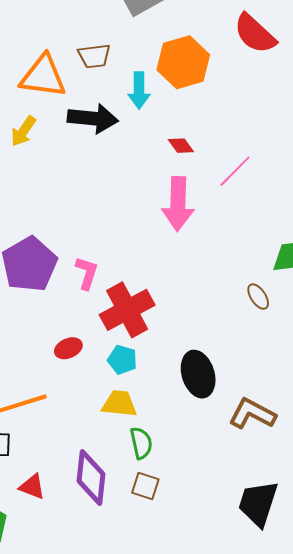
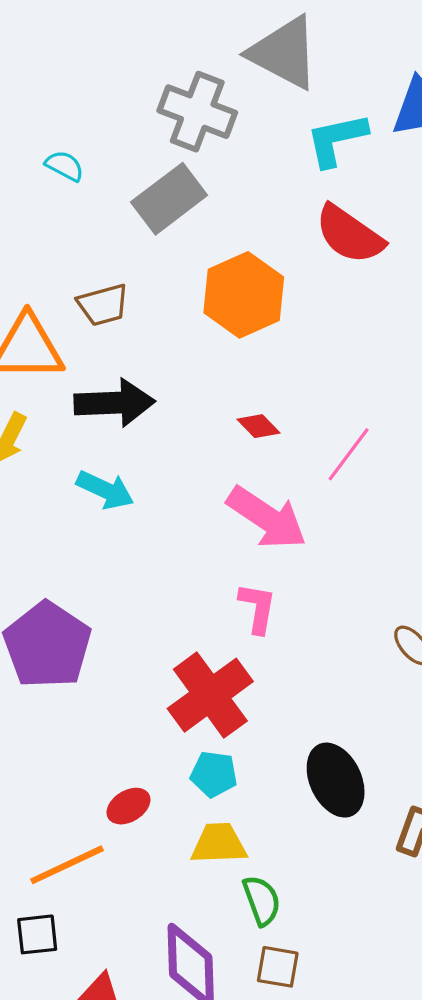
cyan arrow: (139, 90) -> (105, 490), moved, turned -57
pink arrow: (178, 204) -> (267, 518), turned -50
pink L-shape: (87, 273) -> (257, 608), moved
red ellipse: (68, 348) -> (129, 806), moved

